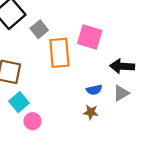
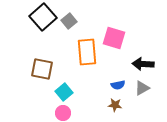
gray square: (39, 29) -> (69, 21), moved
cyan square: (19, 102) -> (64, 92), moved

